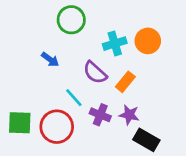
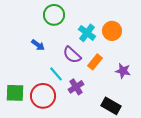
cyan cross: (115, 44) -> (87, 33), turned -36
purple cross: (100, 115) -> (76, 87), turned 35
purple star: (129, 115) -> (123, 71), moved

